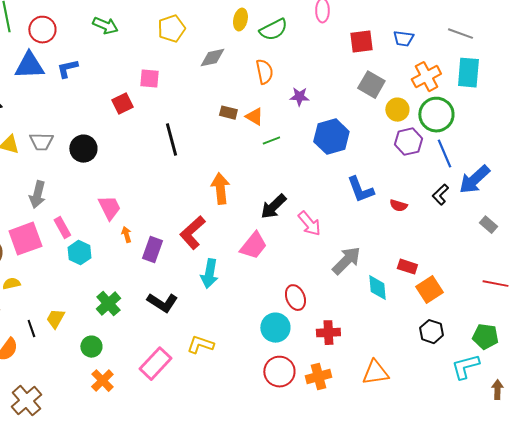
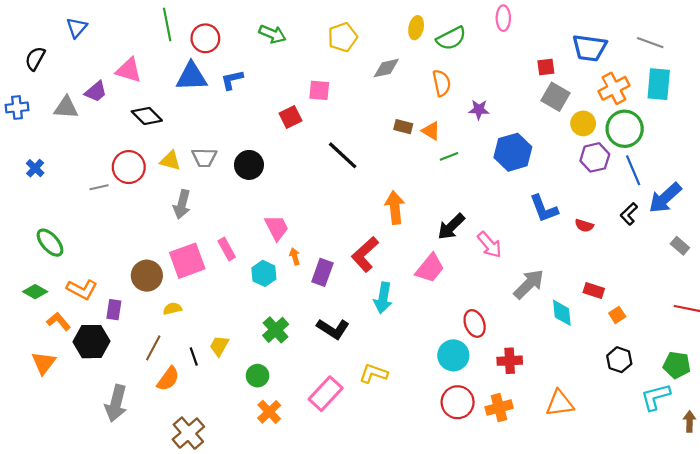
blue trapezoid: (403, 39) -> (590, 48), size x1.6
red square: (361, 42) -> (546, 67), moved, size x0.7
black line: (171, 140) -> (343, 155), turned -32
gray arrow: (37, 195) -> (182, 204), moved
cyan hexagon: (79, 253) -> (264, 273), moved
orange square: (429, 290) -> (617, 315), size x0.6

